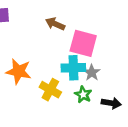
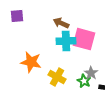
cyan cross: (73, 68) -> (66, 41), moved
gray star: (92, 73) -> (91, 73), moved

